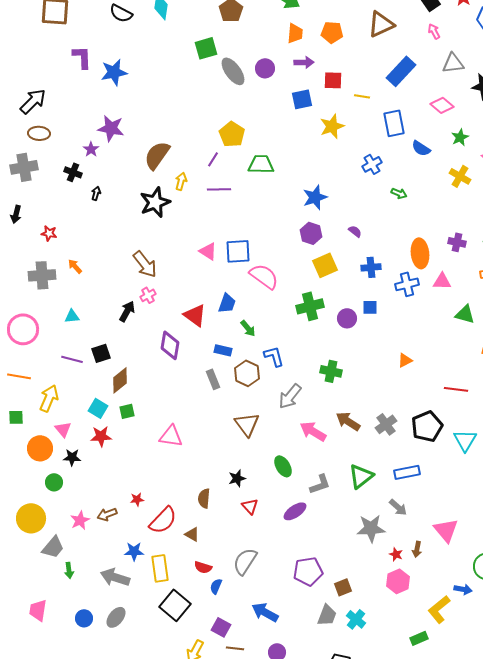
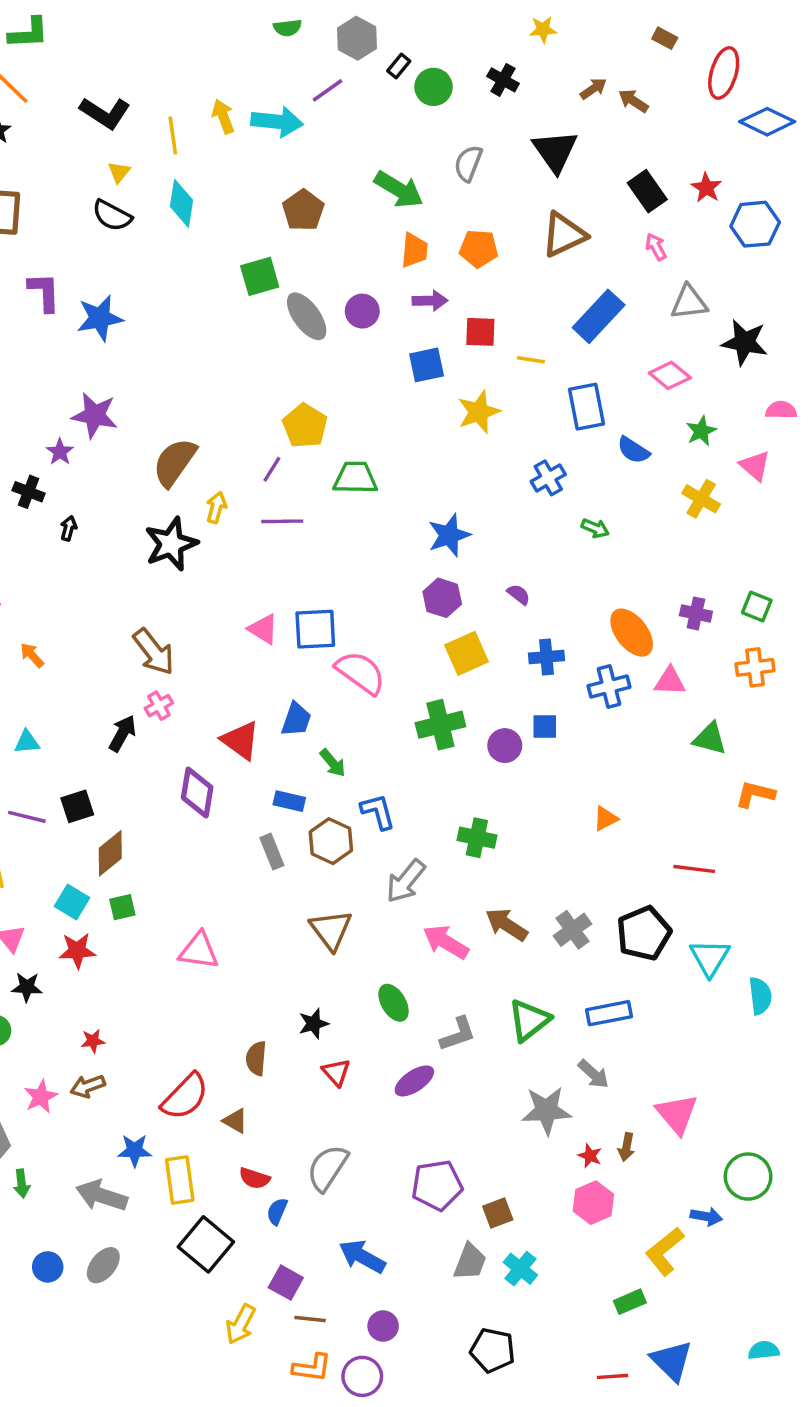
orange ellipse: (420, 253) -> (632, 633), turned -32
red star: (137, 499) -> (93, 1041), moved

